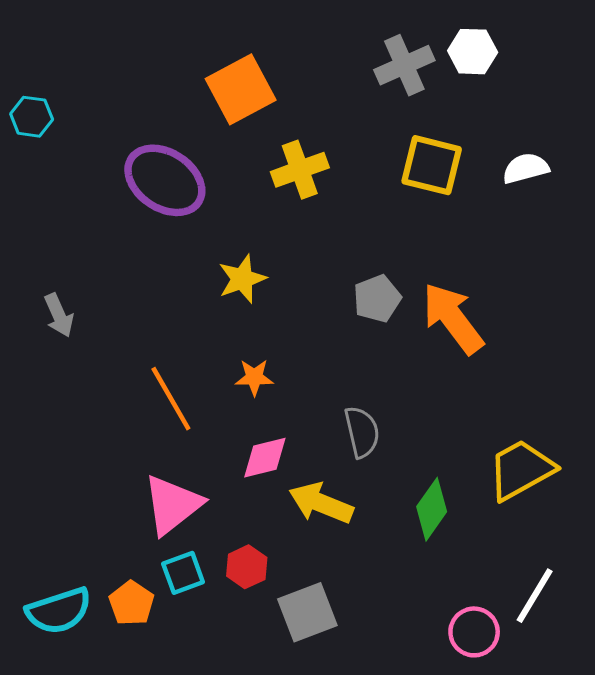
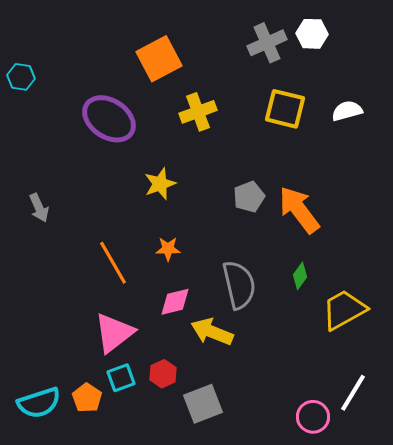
gray semicircle: (362, 432) -> (239, 285), size x1.4
green diamond: (432, 509) -> (300, 276), moved, size x0.7

